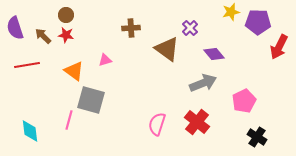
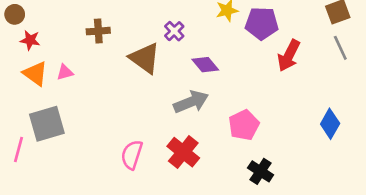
red star: (66, 35) -> (30, 40), moved
orange triangle: (74, 71) -> (35, 74), moved
gray square: (91, 100) -> (47, 124), turned -32

